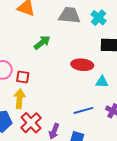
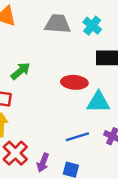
green arrow: (42, 42) -> (21, 71), moved
cyan triangle: (102, 82) -> (98, 102), size x1.5

